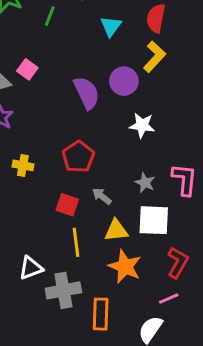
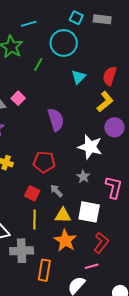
purple circle: (124, 81) -> (114, 127), moved
white star: (142, 125) -> (90, 147), size x1.4
red pentagon: (78, 157) -> (44, 162), turned 30
gray star: (145, 183) -> (83, 176), moved

